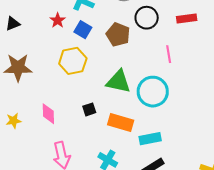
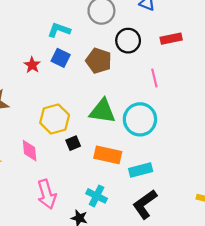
red star: (58, 20) -> (32, 65), moved
yellow hexagon: (73, 61) -> (55, 119), moved

